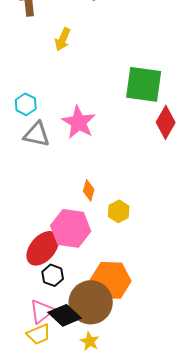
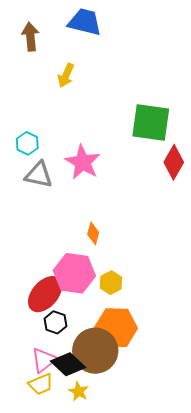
yellow hexagon: (119, 211) -> (111, 283), moved
yellow star: (90, 341) -> (79, 391), moved

